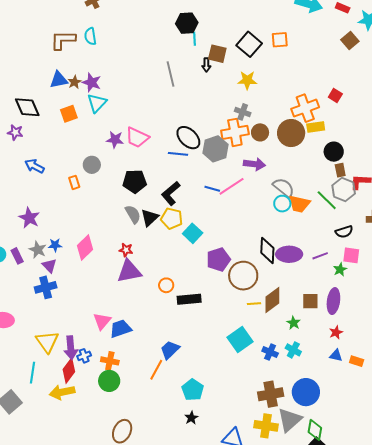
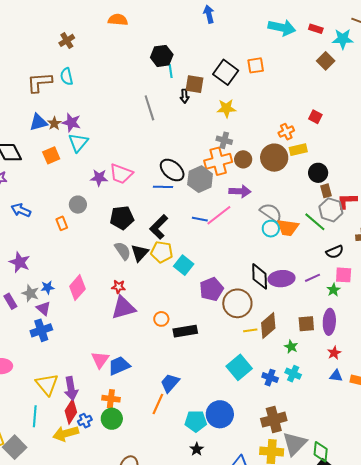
orange cross: (305, 108) -> (286, 132), size x0.6
blue cross: (84, 356) -> (85, 421), moved
cyan pentagon: (193, 390) -> (196, 421), turned -30
blue circle: (306, 392) -> (220, 414), moved

